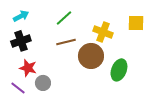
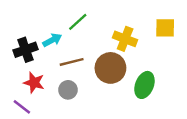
cyan arrow: (21, 16) -> (52, 40), moved
brown line: (66, 42) -> (72, 62), moved
gray circle: (43, 83) -> (68, 90), moved

